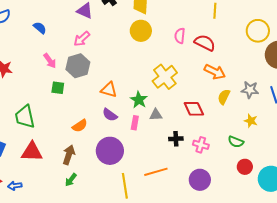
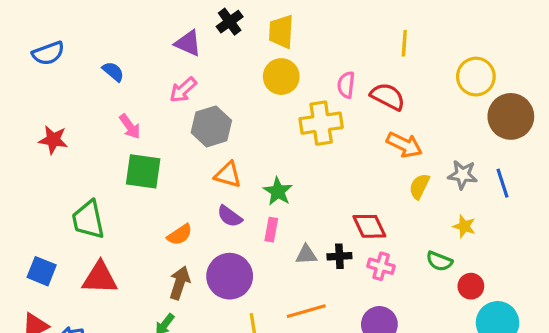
gray hexagon: (78, 66) -> (211, 126), moved
yellow cross: (165, 77) -> (321, 123), moved, turned 30
green square: (58, 88) -> (143, 171), size x1.6
red diamond: (194, 109) -> (369, 226), moved
gray triangle: (156, 115) -> (306, 255), moved
brown arrow: (69, 155) -> (180, 283), moved
red circle: (245, 167) -> (471, 286), moved

